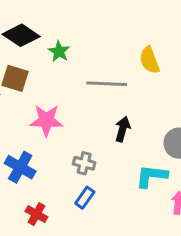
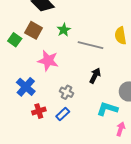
green star: (59, 51) -> (64, 30), moved
red cross: (36, 214) -> (39, 111), moved, turned 32

